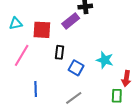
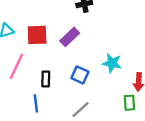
purple rectangle: (71, 21) -> (70, 37), moved
black rectangle: (60, 52) -> (46, 79), moved

